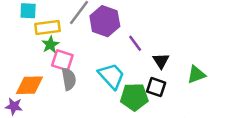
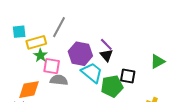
purple hexagon: (105, 21) -> (80, 54), moved
black triangle: (161, 61) -> (106, 55), moved
gray semicircle: (69, 79) -> (59, 80), turned -66

